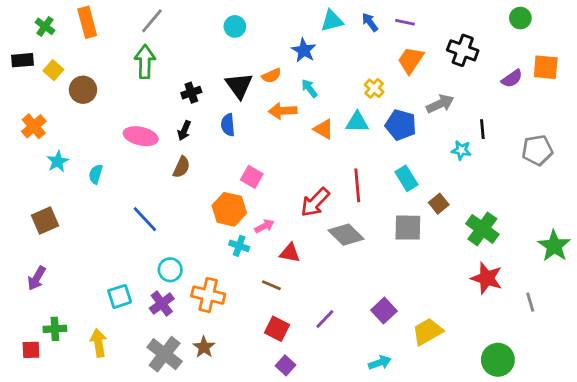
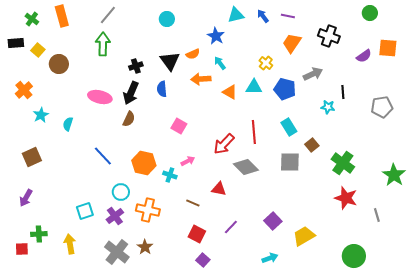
black arrow: (184, 131) -> (131, 93), size x1.6
orange hexagon: (229, 209) -> (144, 163), moved
red triangle: (290, 253) -> (219, 189), moved

